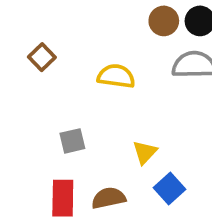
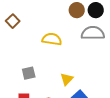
brown square: (42, 57) -> (13, 21), moved

